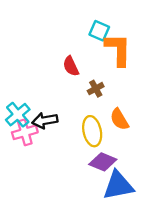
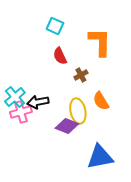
cyan square: (99, 31) -> (55, 26), moved
purple diamond: (103, 162) -> (67, 126), moved

